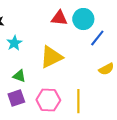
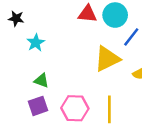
yellow triangle: (51, 57) -> (107, 59), moved

